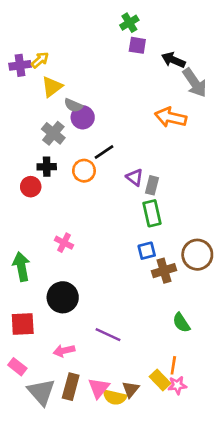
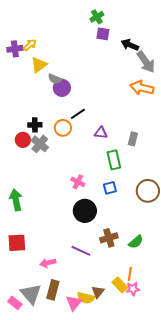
orange arrow: (171, 117) -> (142, 88), moved
gray cross: (53, 133) -> (40, 144), moved
purple triangle: (135, 177) -> (101, 133), turned -32
gray rectangle: (152, 185) -> (133, 139), moved
pink cross: (64, 243) -> (78, 182), moved
brown cross: (164, 271) -> (109, 238), moved
black circle: (63, 297) -> (85, 211), moved
green semicircle: (181, 323) -> (136, 242), turned -98
pink rectangle: (17, 367) -> (15, 303), moved
pink triangle: (99, 388) -> (74, 303), moved

